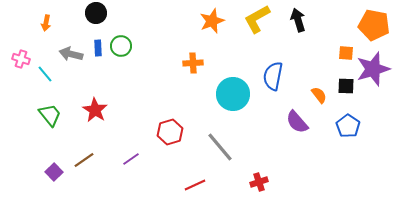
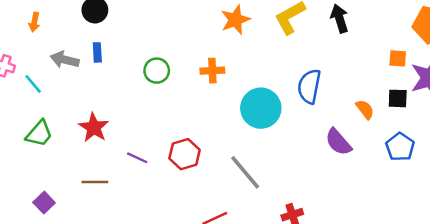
green circle: (121, 46) -> (157, 71), moved
green trapezoid: (50, 115) -> (39, 134), turned 80
purple line: (131, 159) -> (137, 158), moved, turned 60
brown line: (84, 160) -> (95, 182), moved, turned 35

